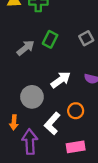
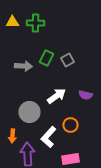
gray square: (86, 38) -> (67, 60), moved
gray arrow: (26, 48) -> (23, 66), turned 42

